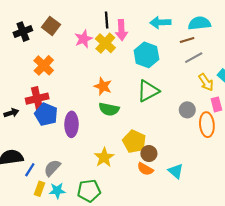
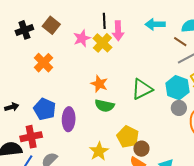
brown line: (187, 40) -> (180, 42), turned 48
cyan hexagon: (146, 55) -> (177, 88), moved
red cross: (37, 99) -> (31, 137), moved

